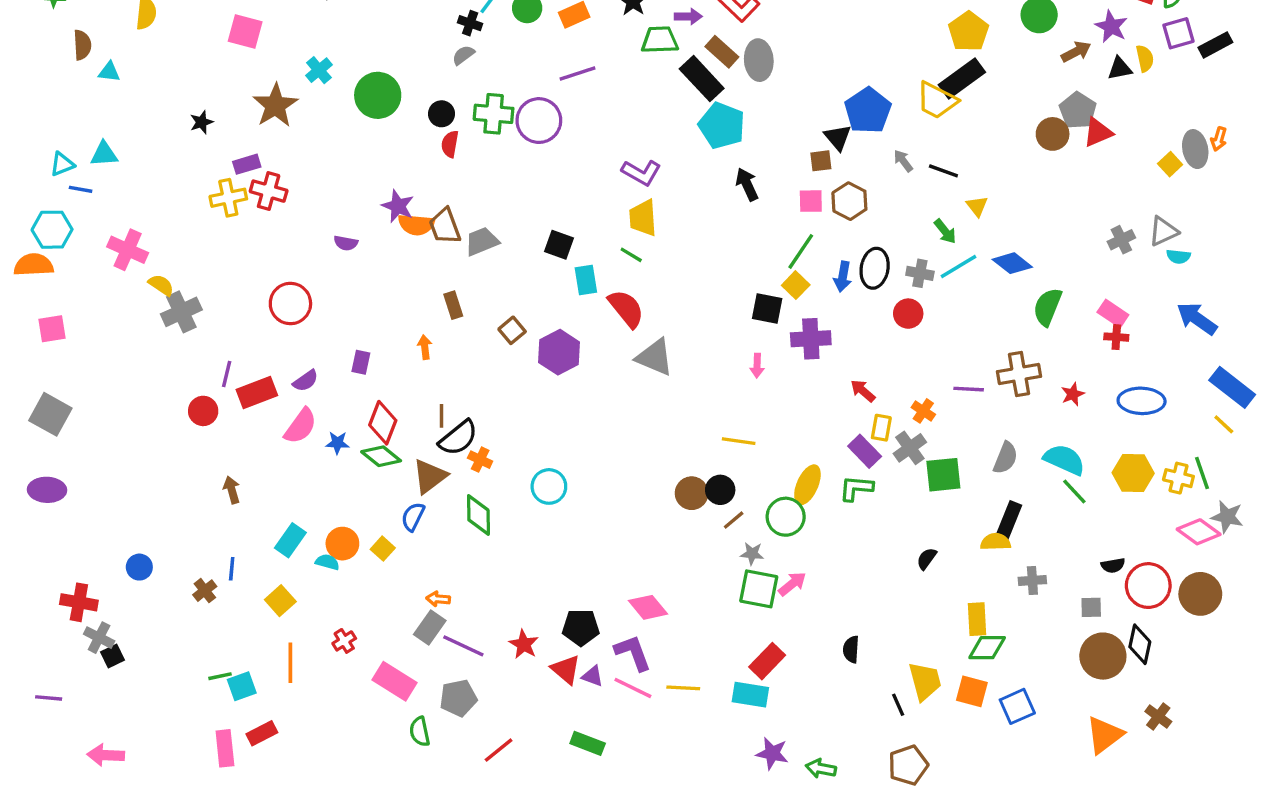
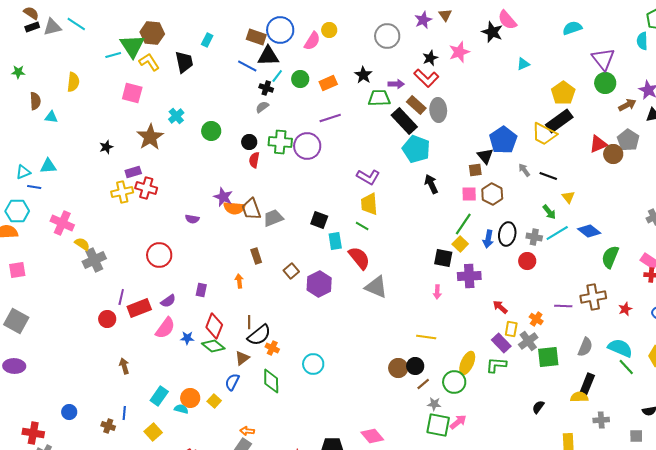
green circle: (378, 95) -> (211, 131), size x0.7
red triangle: (1098, 132) -> (598, 144), moved
brown triangle: (430, 476) -> (242, 358), size x0.7
brown cross: (205, 591) -> (108, 426), turned -32

